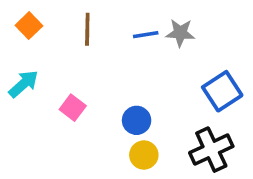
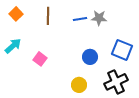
blue square: (222, 91) -> (122, 50), turned -35
blue circle: (137, 120) -> (90, 57), moved

